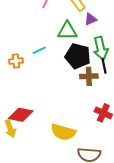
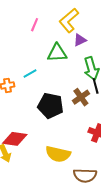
black pentagon: (78, 56) -> (50, 106), moved
brown cross: (89, 76) -> (81, 97), turned -30

